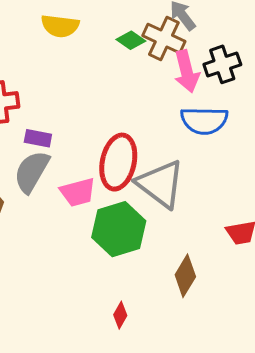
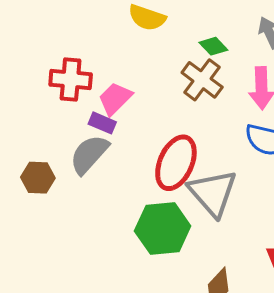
brown cross: (164, 39) -> (202, 80), moved
pink trapezoid: (78, 192) -> (115, 99), moved, turned 138

